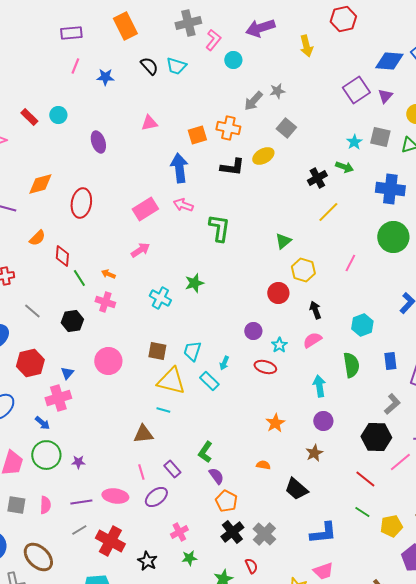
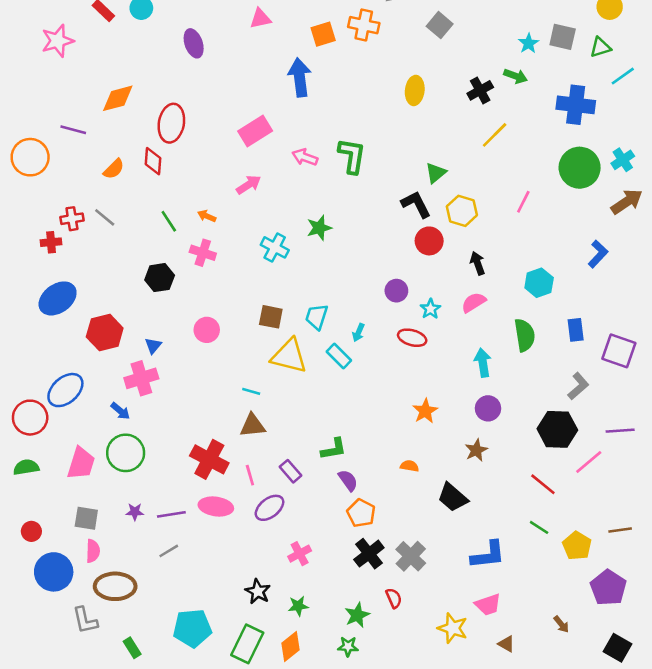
yellow ellipse: (263, 156) -> (415, 90), moved, turned -55
black L-shape: (232, 167) -> (416, 204), moved, turned -125
pink arrow: (183, 205) -> (305, 157), moved
red diamond: (62, 256) -> (153, 161), moved
gray line: (32, 311) -> (105, 217), moved
pink circle: (108, 361) -> (207, 330), size x0.7
cyan line: (163, 410) -> (251, 391), moved
green L-shape: (205, 452) -> (334, 449), turned -135
purple star: (78, 462) -> (135, 512), moved
pink semicircle: (45, 505) -> (93, 551), moved
yellow pentagon: (391, 526) -> (577, 546), turned -30
red cross: (110, 541) -> (209, 459), moved
brown ellipse: (38, 557) -> (115, 586), turned -44
green star: (189, 558) -> (298, 606), moved

